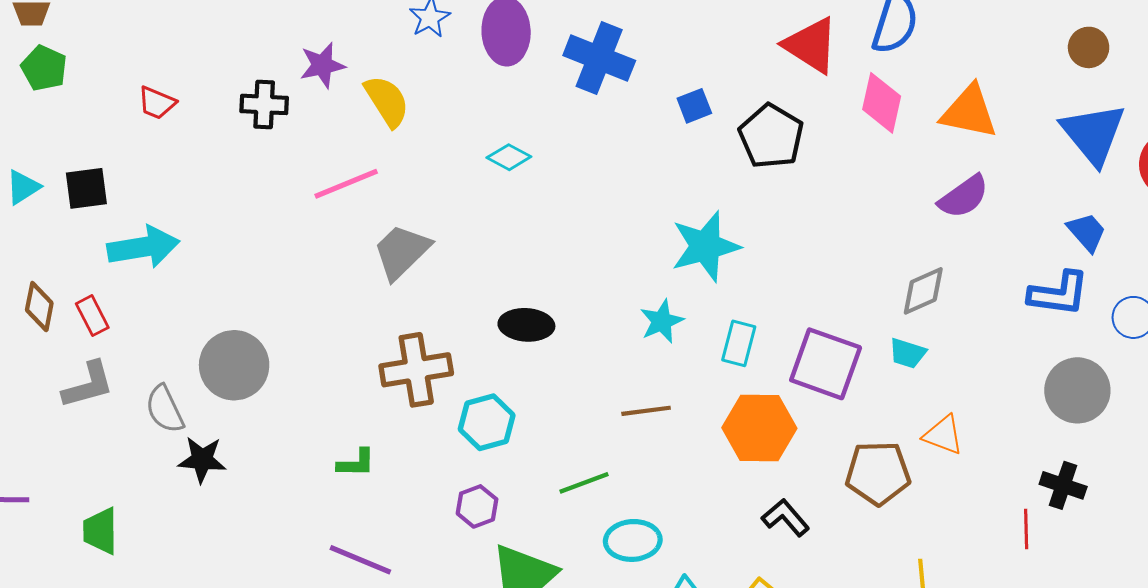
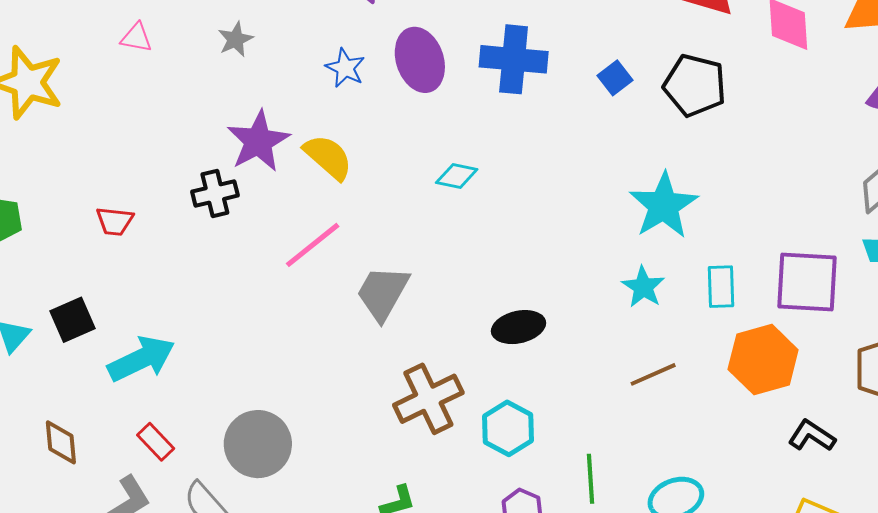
purple star: (322, 65) -> (258, 141), size x1.4
red rectangle: (92, 316) -> (156, 442), moved
green line: (584, 483) -> (591, 479), moved, turned -57

